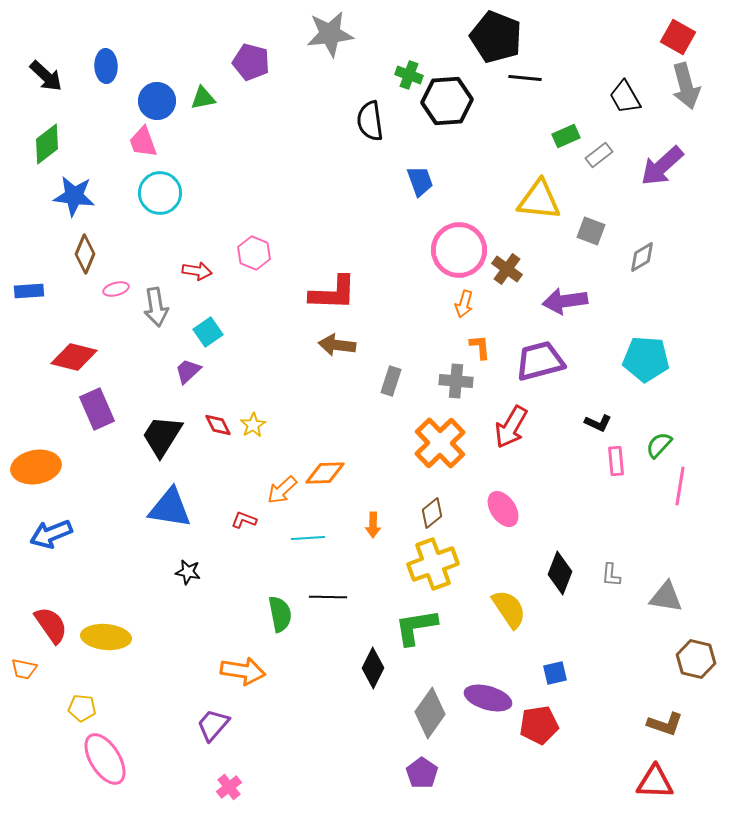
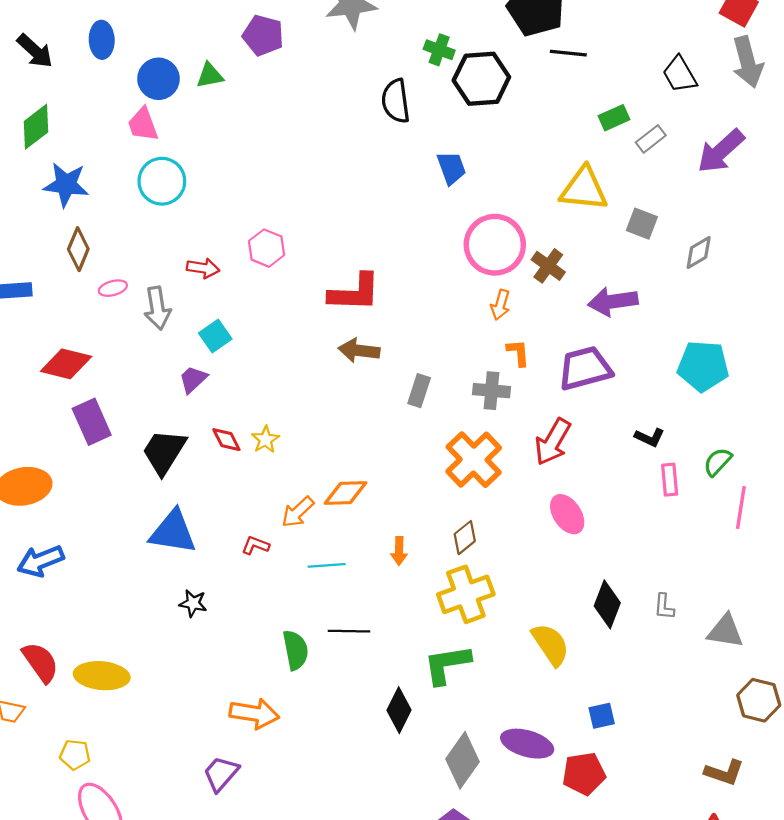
pink ellipse: (503, 509) -> (567, 514), moved

